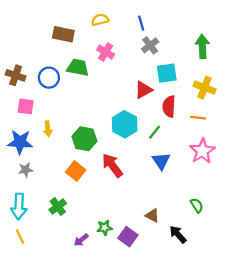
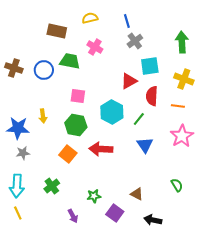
pink square: (26, 106) -> (78, 96), moved
red arrow: (112, 165) -> (101, 149), turned -50
green star: (105, 228) -> (94, 196), moved
black arrow: (178, 234) -> (153, 220), moved, turned -36
purple arrow: (81, 240) -> (73, 216), turned -80

